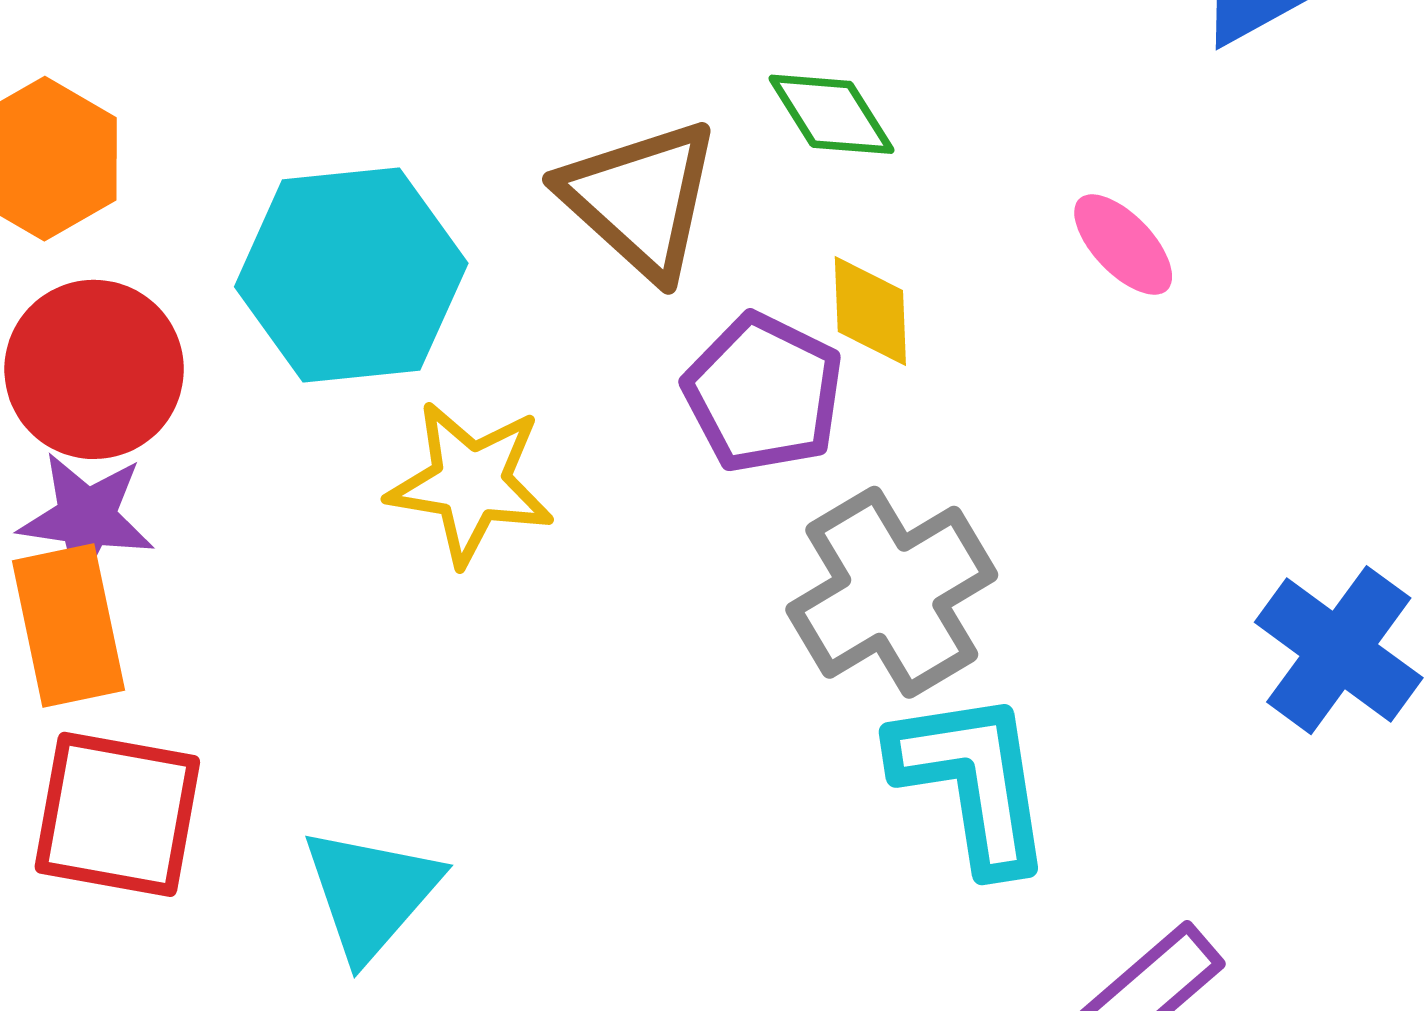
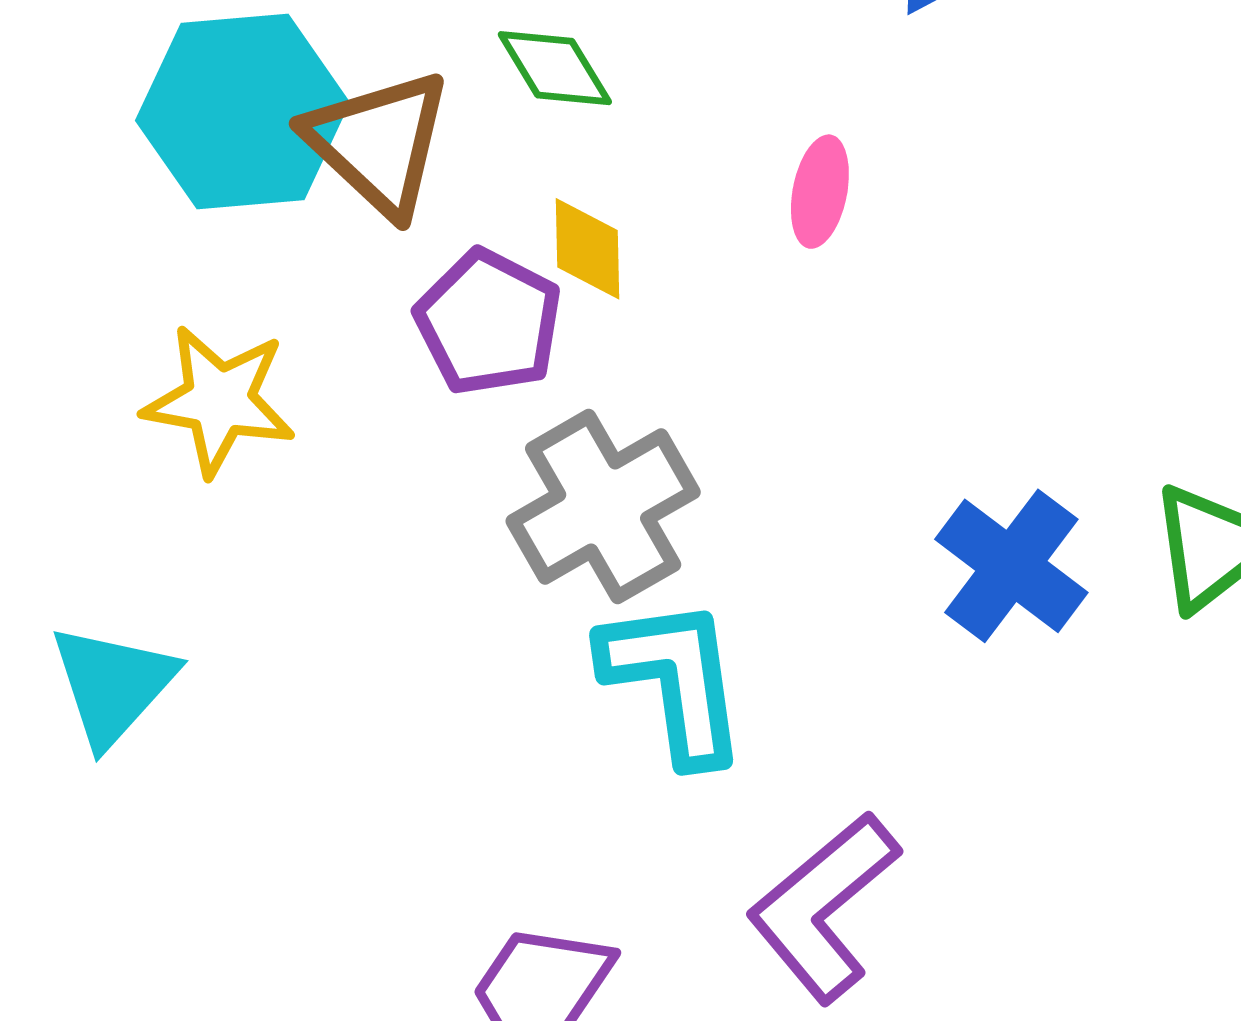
pink ellipse: (1123, 245) -> (820, 192), turned 54
cyan hexagon: (351, 275) -> (243, 112), moved
cyan triangle: (371, 893) -> (113, 685), moved

